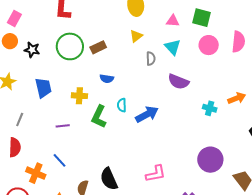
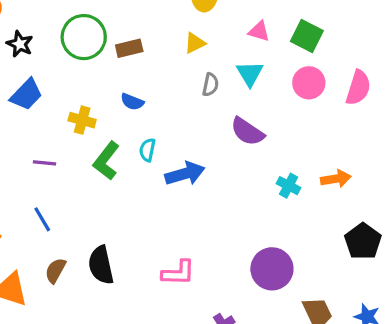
black star: (32, 50) -> (20, 44), moved
blue trapezoid: (43, 88) -> (26, 95), turned 45
blue line: (60, 160) -> (42, 219), moved

